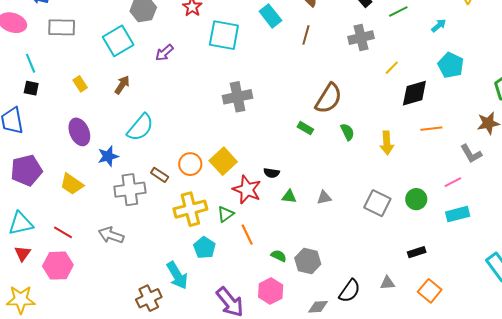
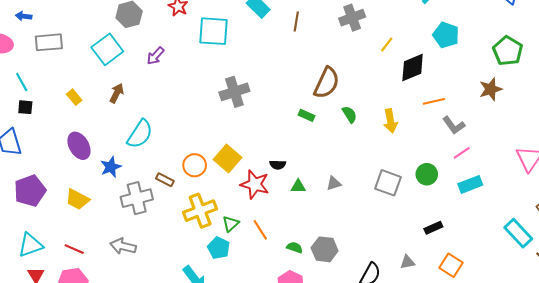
gray L-shape: (471, 154) -> (454, 125), moved
green triangle: (226, 214) -> (231, 224), moved

